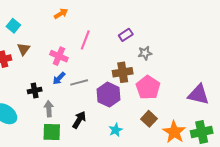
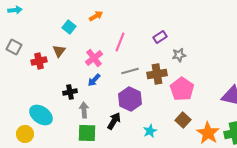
cyan square: (13, 26) -> (69, 27), moved
pink cross: (59, 56) -> (94, 58), turned 30
gray line: (79, 82) -> (130, 71), moved
purple hexagon: (108, 95) -> (130, 99), moved

